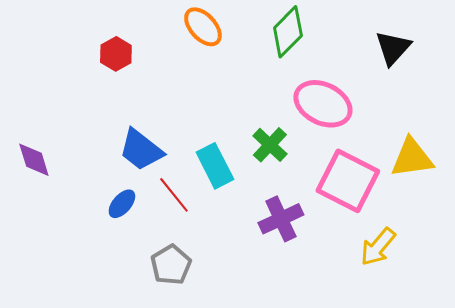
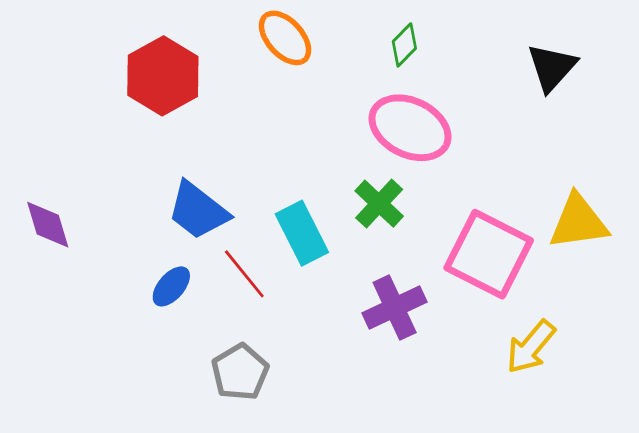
green diamond: (288, 32) -> (404, 45), size x0.6
red hexagon: (116, 54) -> (163, 76), size x1.6
pink ellipse: (323, 104) -> (410, 128), moved

